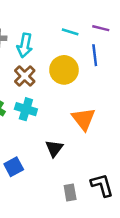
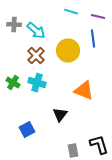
cyan line: (70, 32) -> (71, 12), moved
cyan arrow: (25, 45) -> (36, 31), turned -60
orange triangle: (84, 119) -> (84, 91), turned -30

